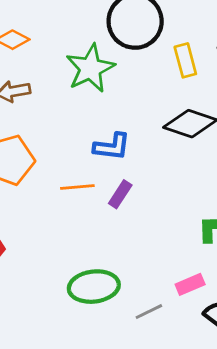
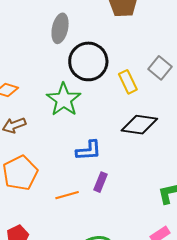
orange line: (77, 187) -> (67, 195), moved

